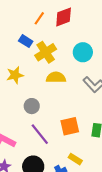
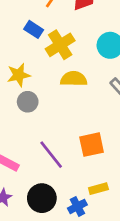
gray circle: (32, 106) -> (28, 102), moved
yellow rectangle: (75, 159) -> (98, 189), turned -48

